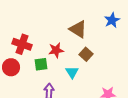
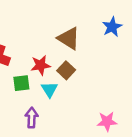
brown square: (86, 54) -> (66, 70), moved
cyan triangle: (72, 72) -> (50, 89), moved

